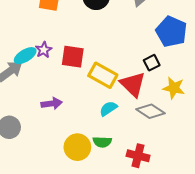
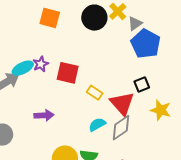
blue pentagon: (171, 32) -> (146, 44), moved
yellow rectangle: (103, 75) -> (95, 93), size x0.6
gray diamond: (150, 111) -> (121, 128), moved, turned -72

